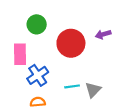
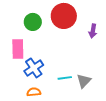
purple arrow: (103, 34) -> (93, 31), turned -64
red circle: (71, 43) -> (64, 16), moved

